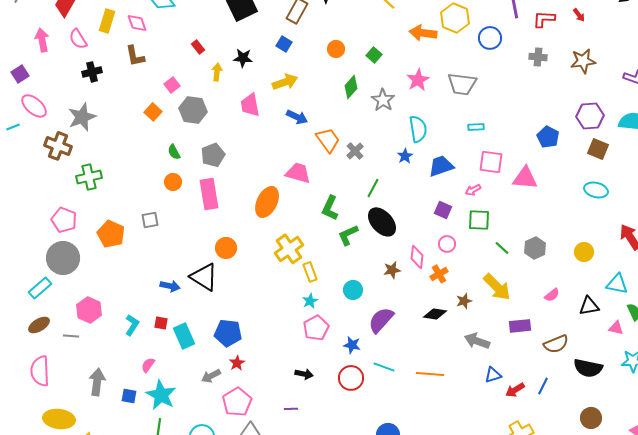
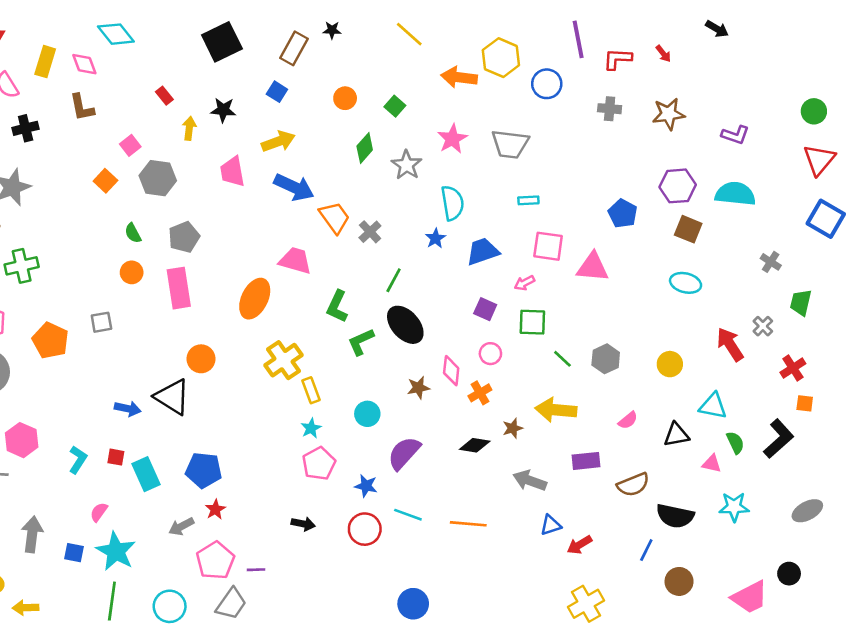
blue arrow: (297, 117) -> (294, 187), size x1.4
yellow arrow: (497, 287) -> (556, 410), turned 140
blue line: (543, 386) -> (646, 550), moved
purple line: (291, 409) -> (256, 570), moved

